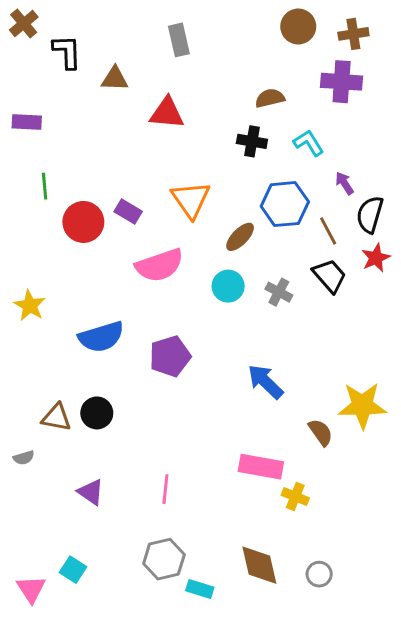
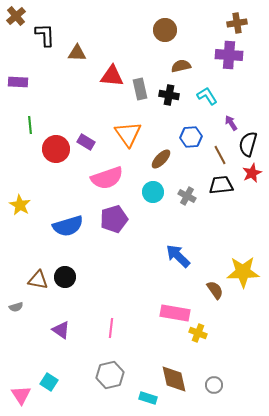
brown circle: (298, 27) -> (165, 30), moved
gray rectangle: (179, 40) -> (140, 89), moved
blue hexagon: (285, 204) -> (191, 137), size x0.7
black trapezoid: (330, 276) -> (221, 185), turned -55
purple pentagon: (170, 356) -> (114, 219), moved
cyan rectangle: (200, 589) -> (148, 398), moved

